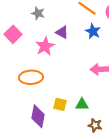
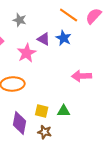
blue star: (93, 31) -> (64, 38), moved
brown star: (95, 125) -> (45, 132), moved

